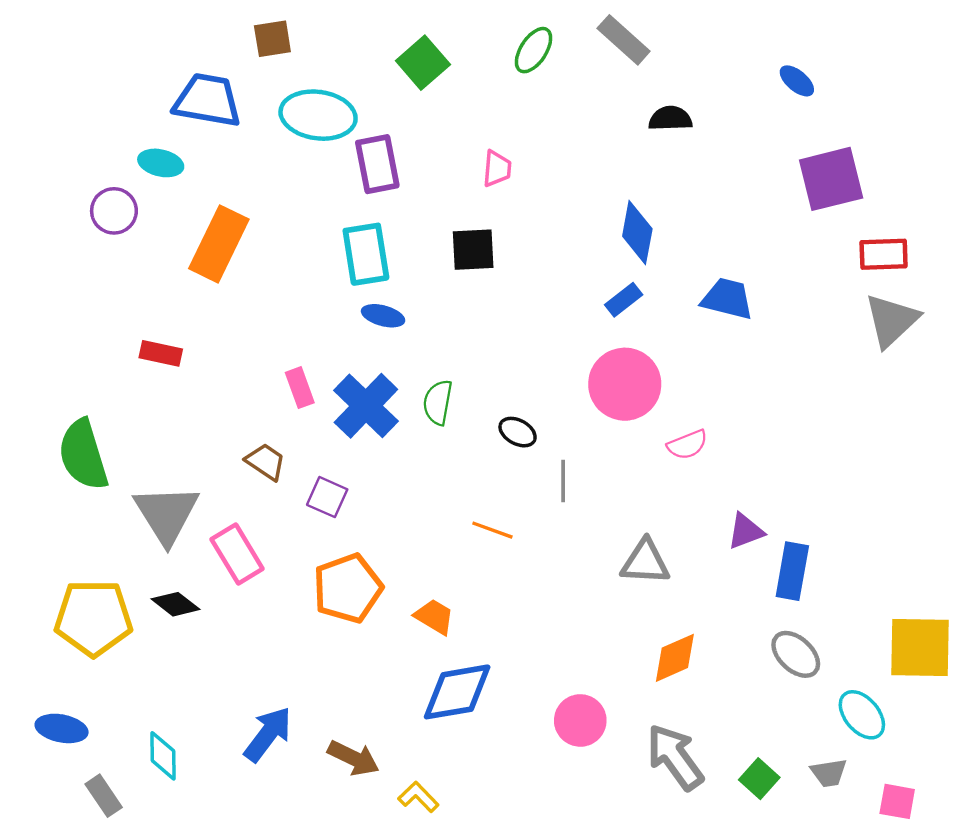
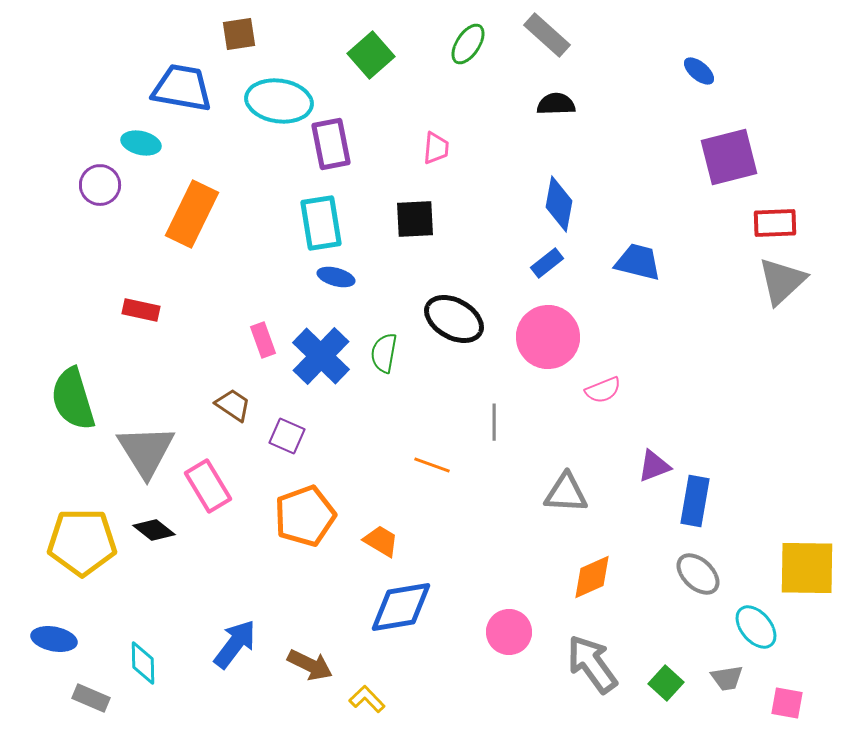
black semicircle: (670, 119) -> (556, 104), moved
black ellipse: (518, 432) -> (454, 319), moved, size x1.8
gray rectangle: (104, 796) -> (91, 698), turned -33

